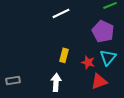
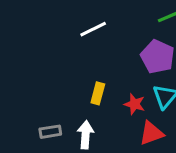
gray rectangle: (13, 80) -> (50, 132), moved

